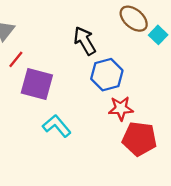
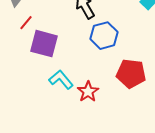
red star: (121, 108) -> (88, 92), moved, turned -30
red pentagon: (139, 139) -> (131, 74), moved

